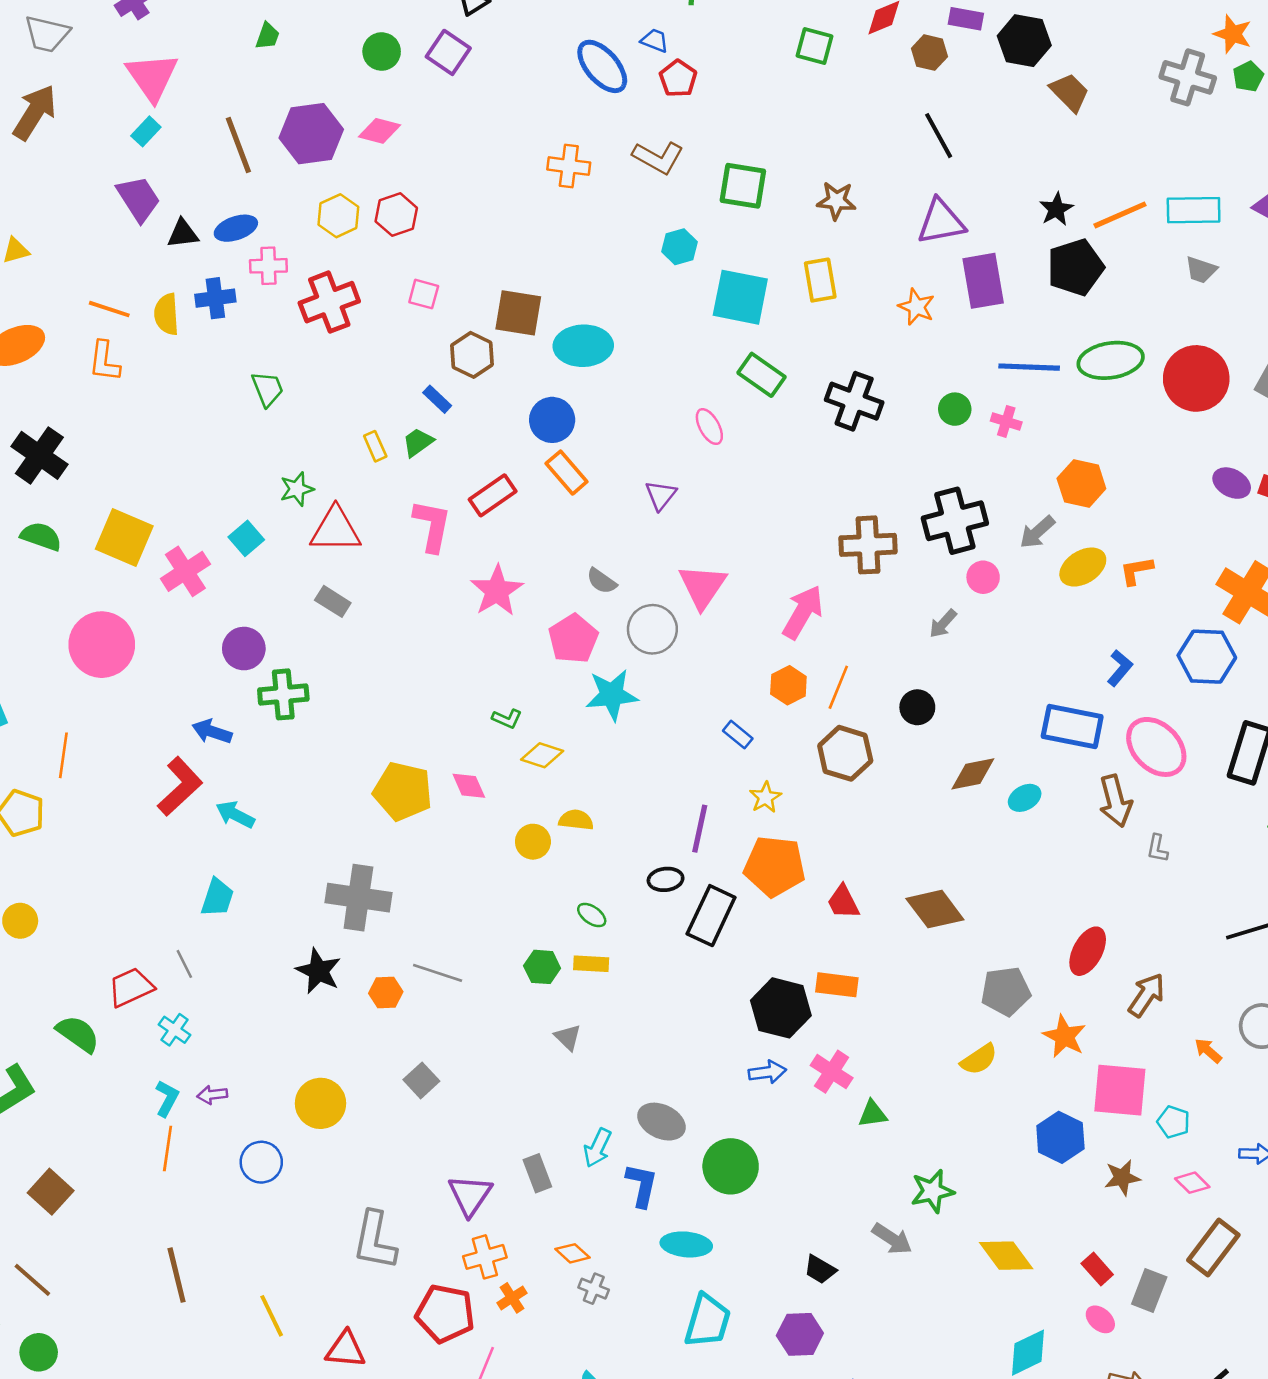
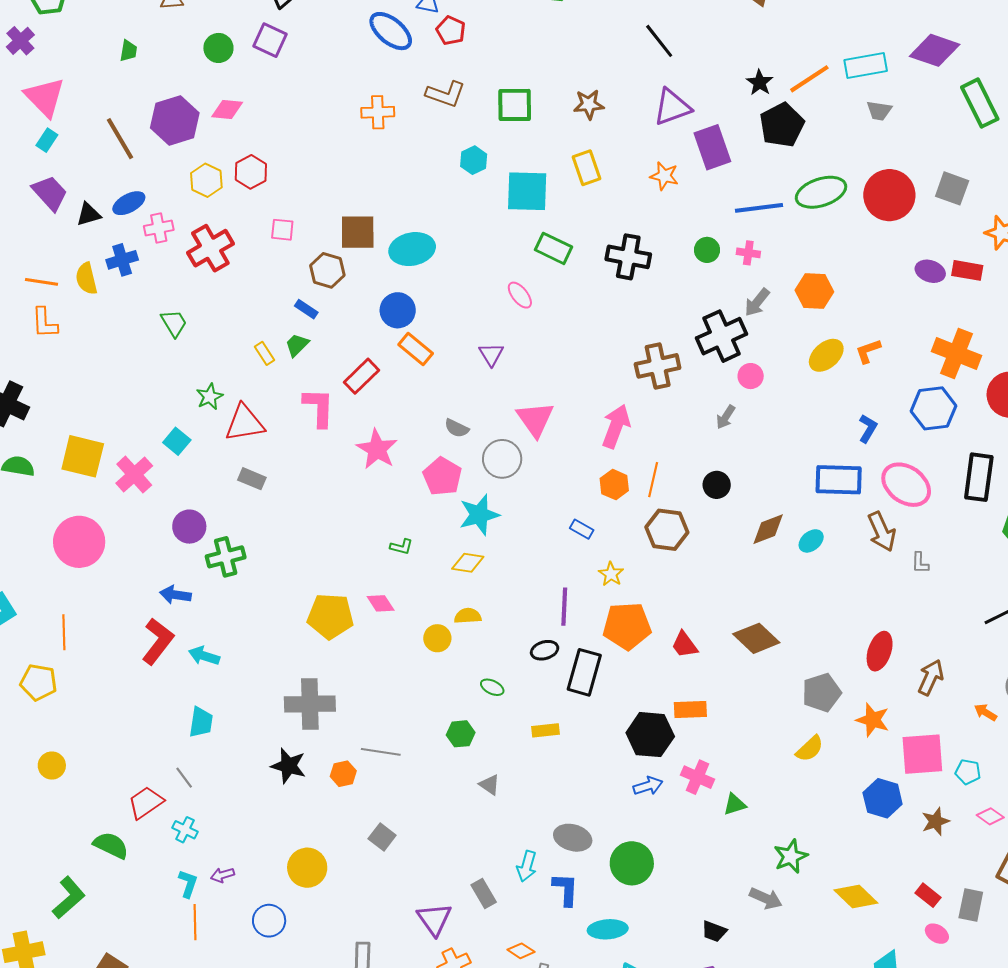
gray arrow: (1037, 532) -> (757, 302), moved
yellow diamond: (542, 755) -> (468, 563), moved
yellow rectangle: (591, 964) -> (546, 730), moved

